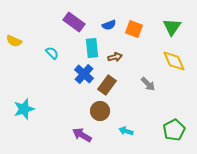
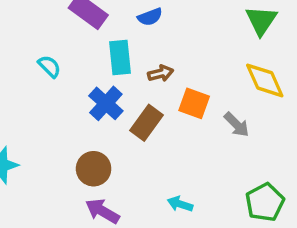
orange square: (134, 29) -> (194, 103), moved
gray arrow: (148, 84) -> (237, 125), moved
brown circle: (100, 111) -> (94, 169), moved

